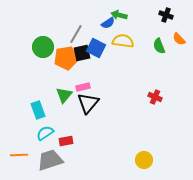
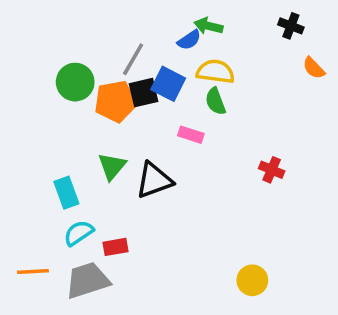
green semicircle: (159, 46) -> (215, 101), moved
pink rectangle: (83, 87) -> (191, 135), moved, turned 32
black triangle: (88, 103) -> (154, 180), turned 30

